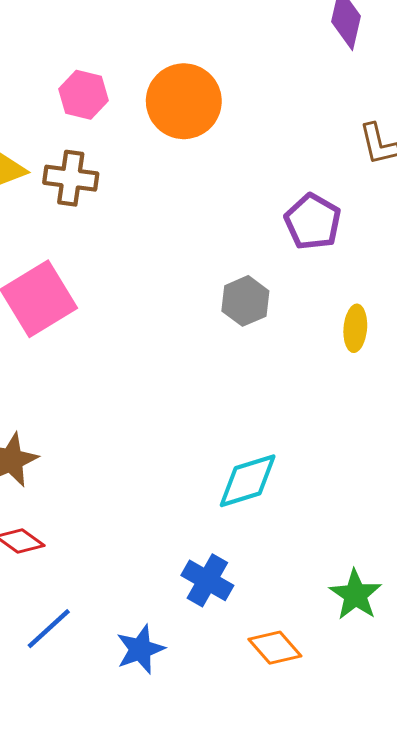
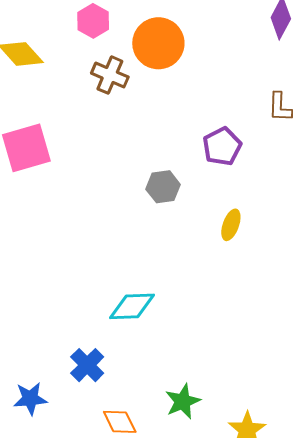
brown cross: (71, 178) -> (110, 75), moved

